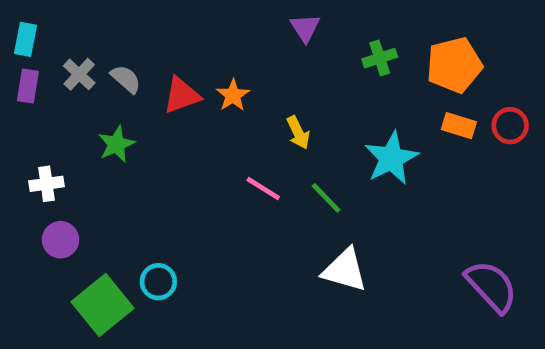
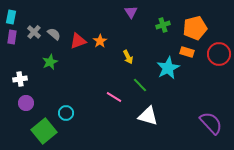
orange rectangle: (459, 126) -> (187, 52), moved
red circle: (510, 126) -> (219, 54), size x1.5
pink line: (263, 188) -> (114, 97), moved
cyan circle: (158, 282) -> (66, 113), moved

